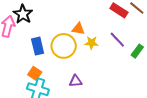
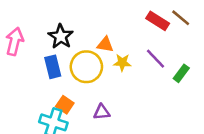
black star: (23, 14) -> (61, 36), moved
orange square: (35, 73) -> (65, 105), moved

